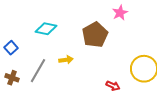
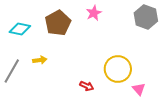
brown pentagon: (95, 35) -> (58, 23), moved

